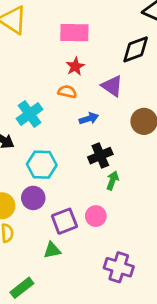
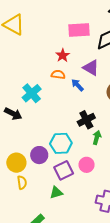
pink rectangle: (74, 33) -> (79, 30), moved
blue arrow: (89, 118) -> (77, 85), moved, turned -112
cyan hexagon: (42, 165) -> (61, 143), moved

